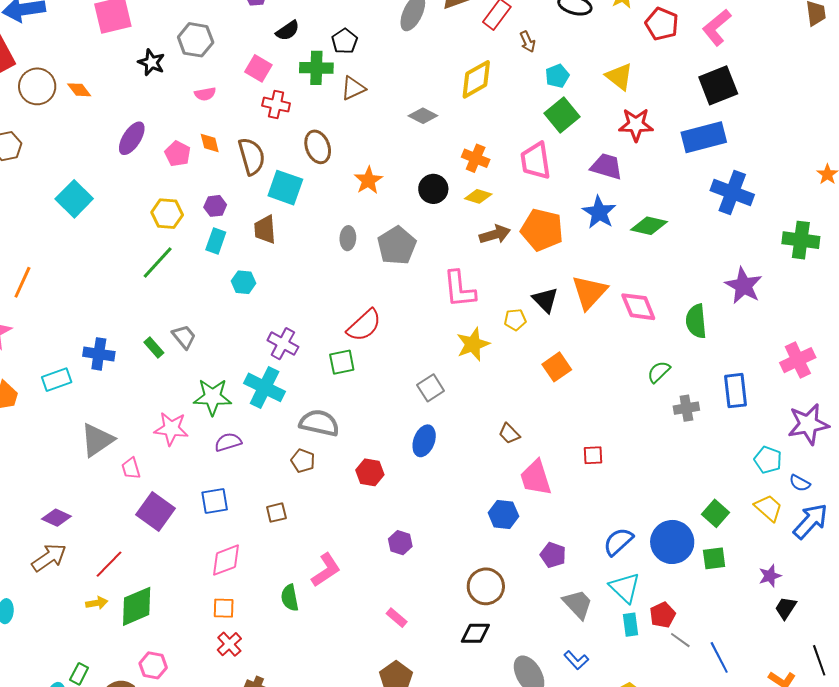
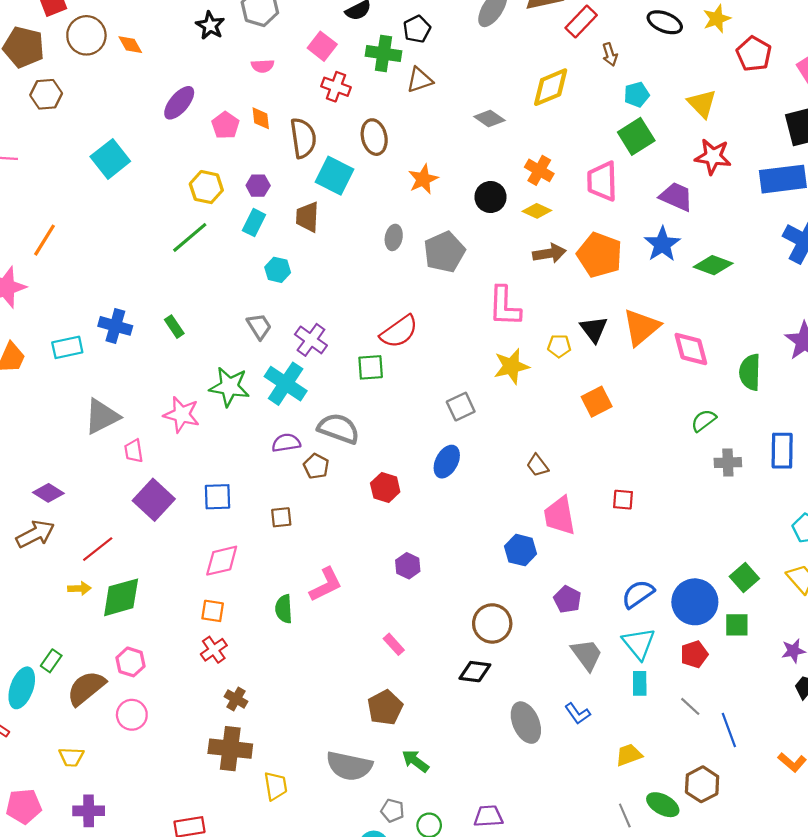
gray trapezoid: (184, 337) -> (259, 326), moved
purple semicircle: (228, 442) -> (286, 443), moved
red pentagon: (663, 615) -> (694, 654), moved

